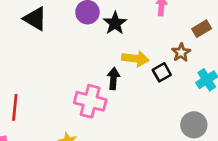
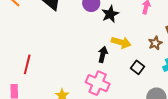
black square: (162, 72) -> (138, 67), moved, turned -32
pink cross: (90, 101) -> (98, 83), moved

